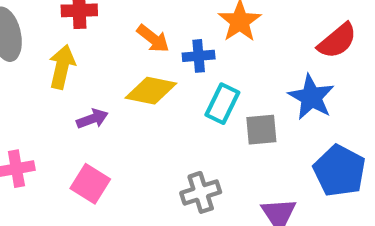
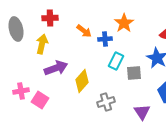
yellow diamond: (151, 91) -> (82, 81), moved, turned -60
purple arrow: (92, 119) -> (56, 68), size x1.6
pink square: (90, 184) -> (40, 100), moved

